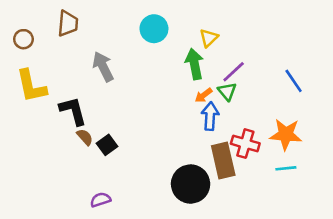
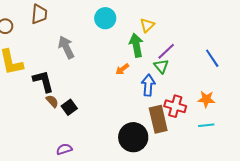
orange arrow: (204, 95) -> (122, 69), moved
orange star: (286, 134) -> (206, 99), size x0.7

